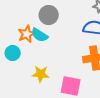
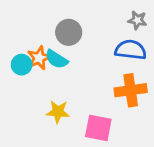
cyan circle: (13, 53) -> (22, 65), moved

